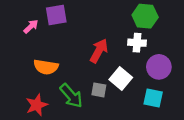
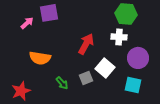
gray square: (99, 90) -> (86, 78), turned -32
green arrow: (71, 96) -> (62, 83), size x0.6
red star: (37, 105) -> (21, 91), moved

